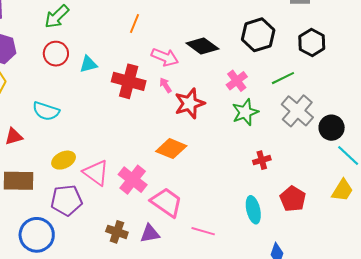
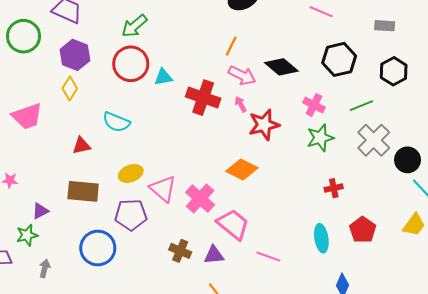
orange line: (135, 24) -> (231, 46), moved
red circle: (56, 54) -> (131, 64), size x1.4
pink cross: (237, 81) -> (314, 105), turned -30

